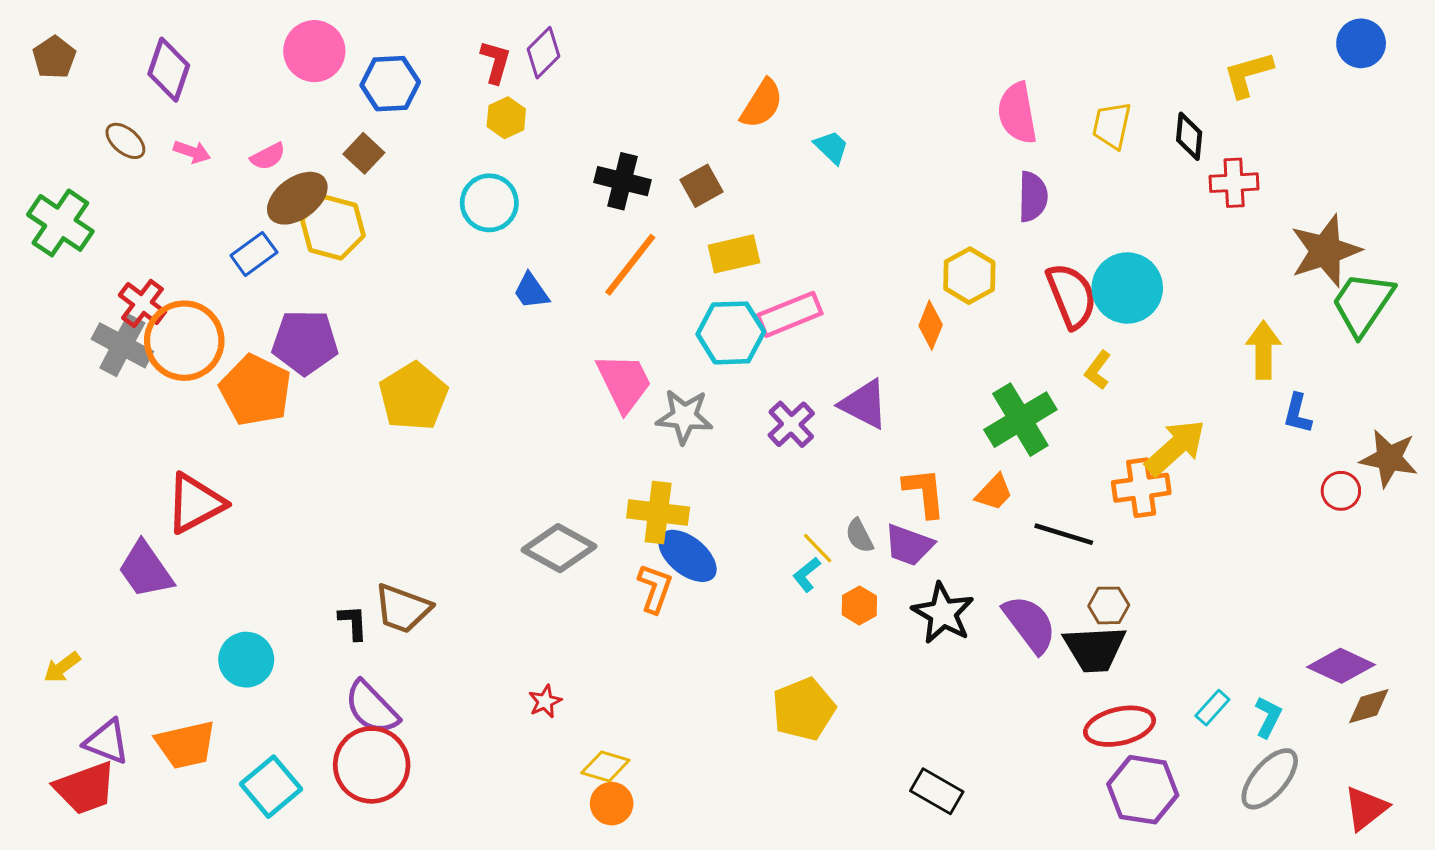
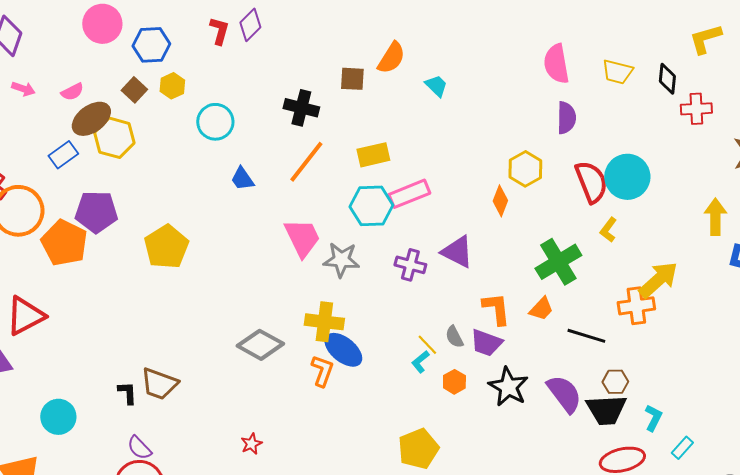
yellow hexagon: (506, 118) -> (172, 86), moved
yellow trapezoid: (1112, 125) -> (617, 72), turned -88
brown square: (701, 186) -> (352, 79), moved, turned 32
purple cross: (791, 424) -> (410, 265), turned -32
purple semicircle: (372, 708) -> (139, 448), size x0.7
cyan L-shape: (1268, 717) -> (653, 418), moved

